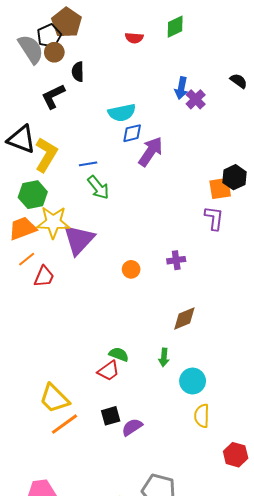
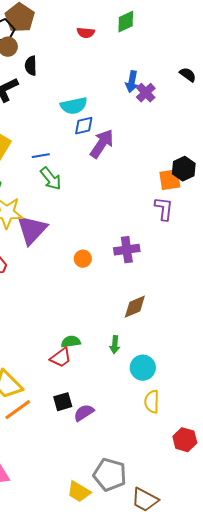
purple cross: (176, 260) -> (127, 250), size x1.4
green semicircle: (119, 354) -> (71, 342), turned -30

